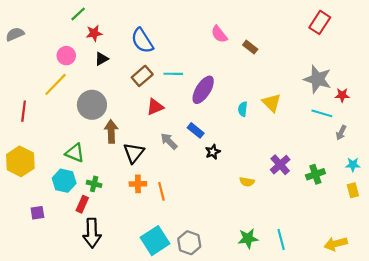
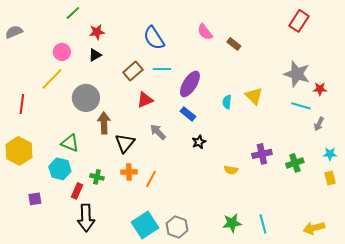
red star: (94, 33) -> (97, 32), moved
blue semicircle: (142, 41) -> (154, 38), moved
blue rectangle: (196, 130) -> (188, 114), moved
purple cross: (280, 165) -> (262, 154), turned 30
green cross: (94, 184) -> (97, 177), moved
orange line: (161, 191) -> (151, 179), turned 42

